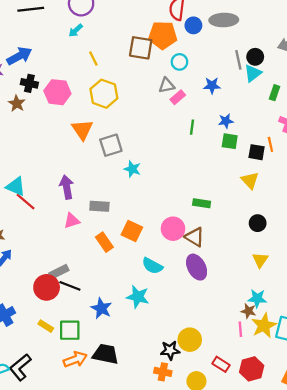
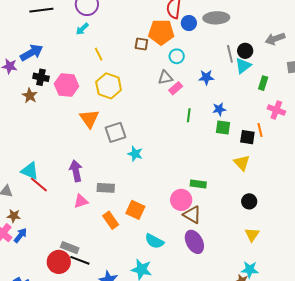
brown square: (141, 48) -> (141, 44), size x0.6
pink circle: (173, 229) -> (181, 200), moved
gray rectangle: (59, 272) -> (70, 248), turned 48

